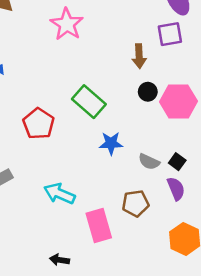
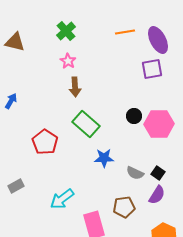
pink star: (67, 24) -> (68, 61), size x0.6
brown arrow: (139, 56) -> (75, 87), moved
purple semicircle: (176, 189) -> (157, 195), turned 54
cyan arrow: (59, 194) -> (62, 199), turned -60

